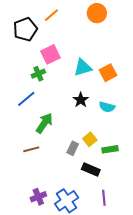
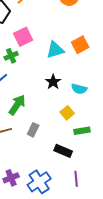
orange square: (108, 73) -> (80, 45), moved
yellow square: (90, 139) -> (67, 113), moved
gray rectangle: (73, 148) -> (33, 130), moved

